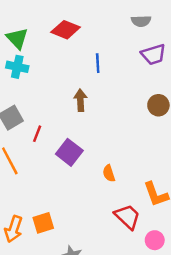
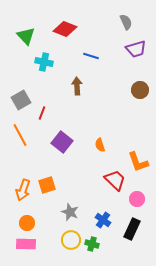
gray semicircle: (141, 21) -> (126, 22), turned -112
blue line: (98, 63) -> (91, 56), turned -70
cyan cross: (17, 67) -> (44, 62), moved
purple square: (69, 152) -> (62, 142), moved

